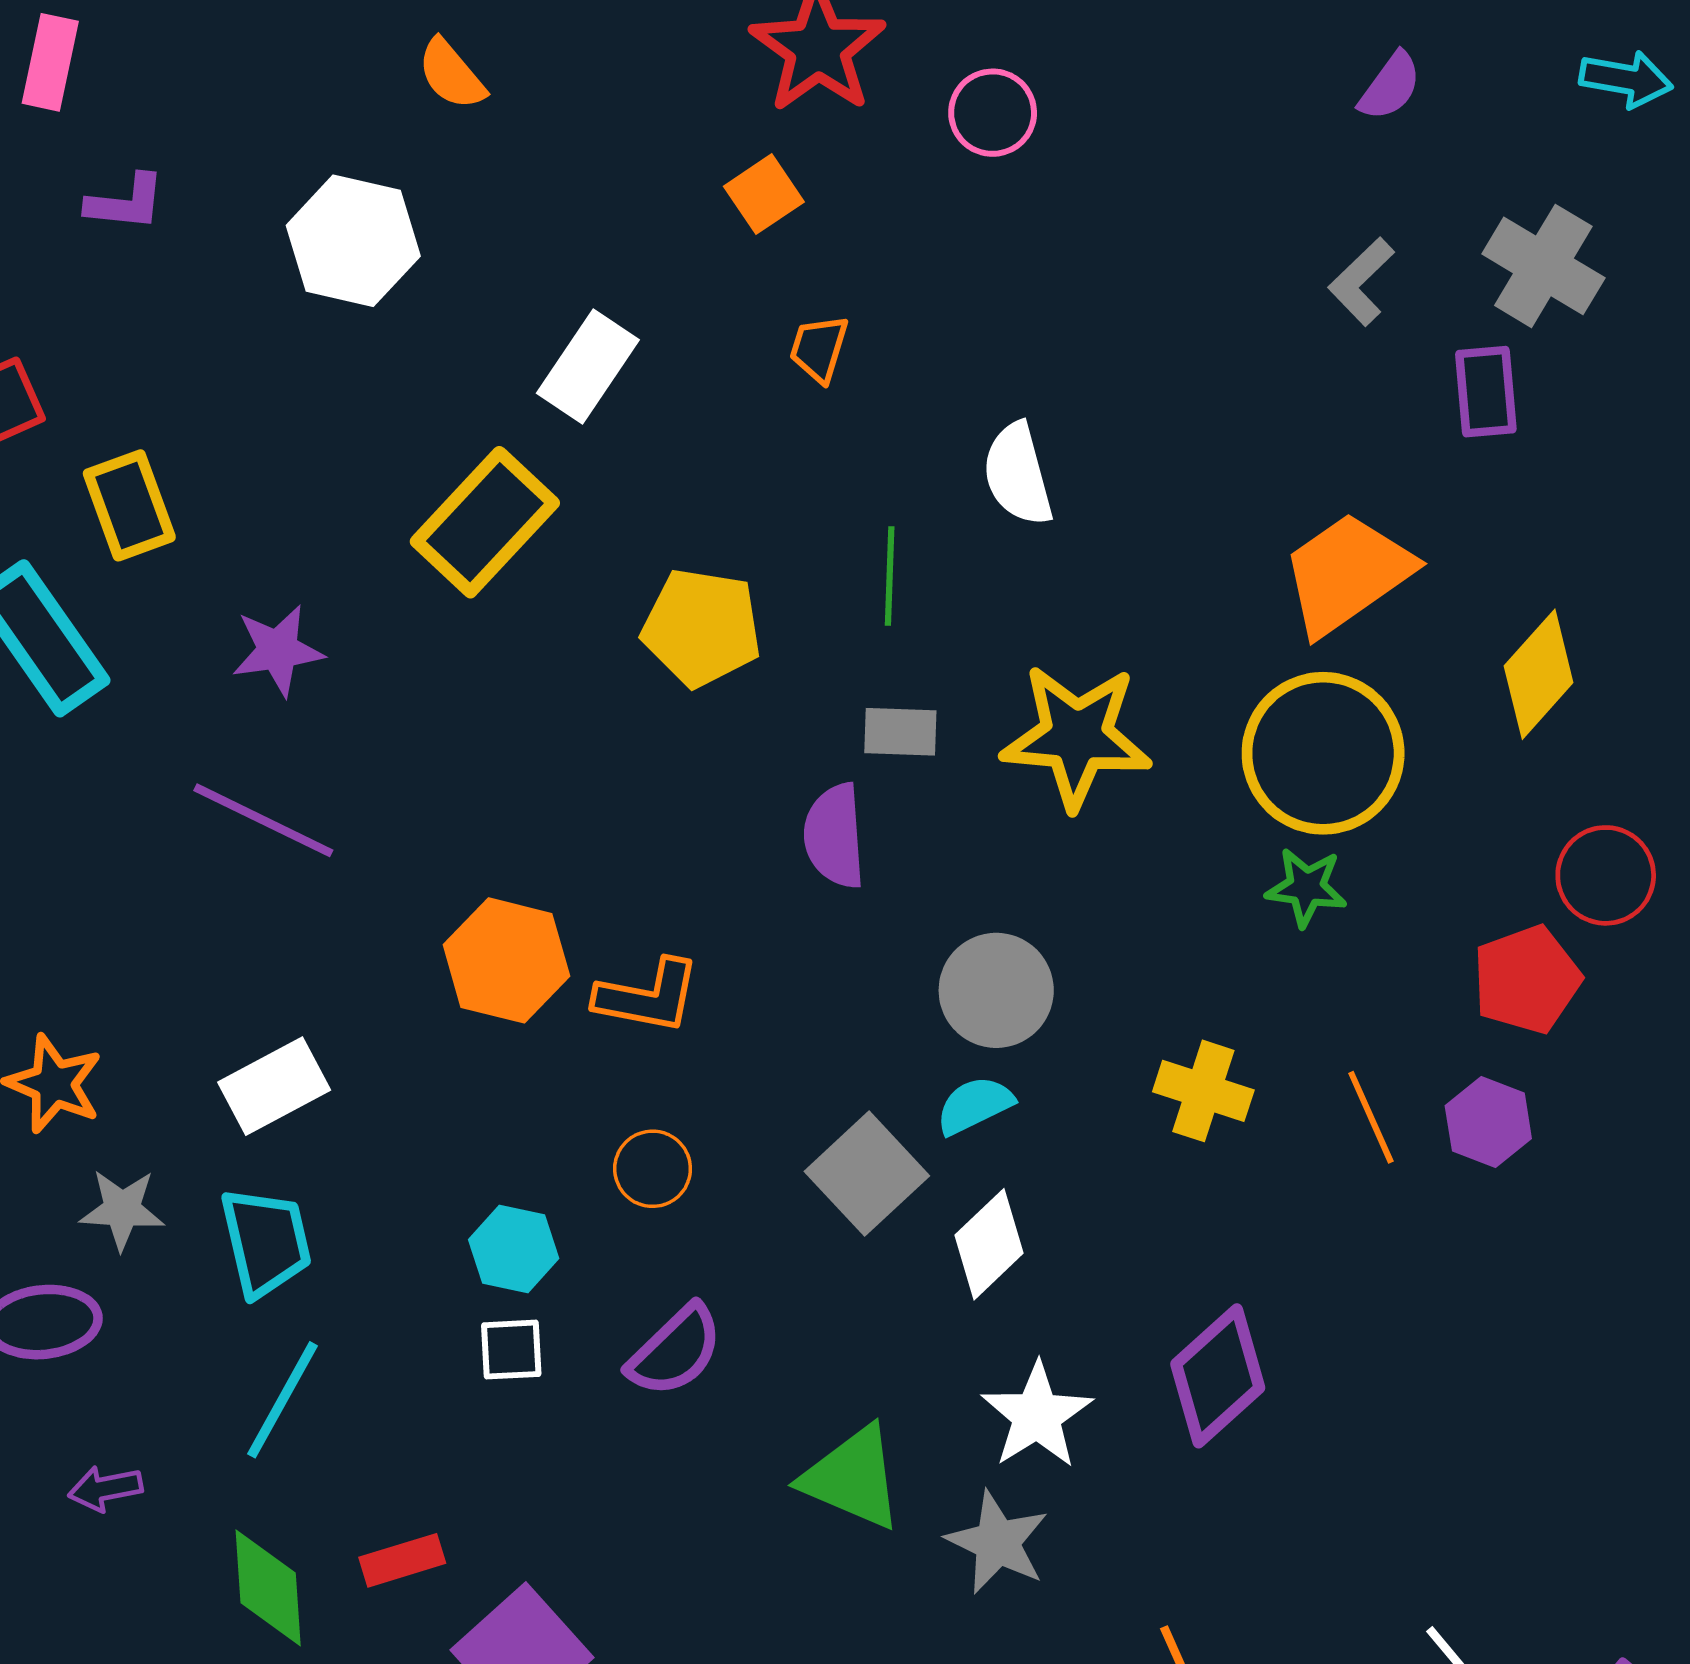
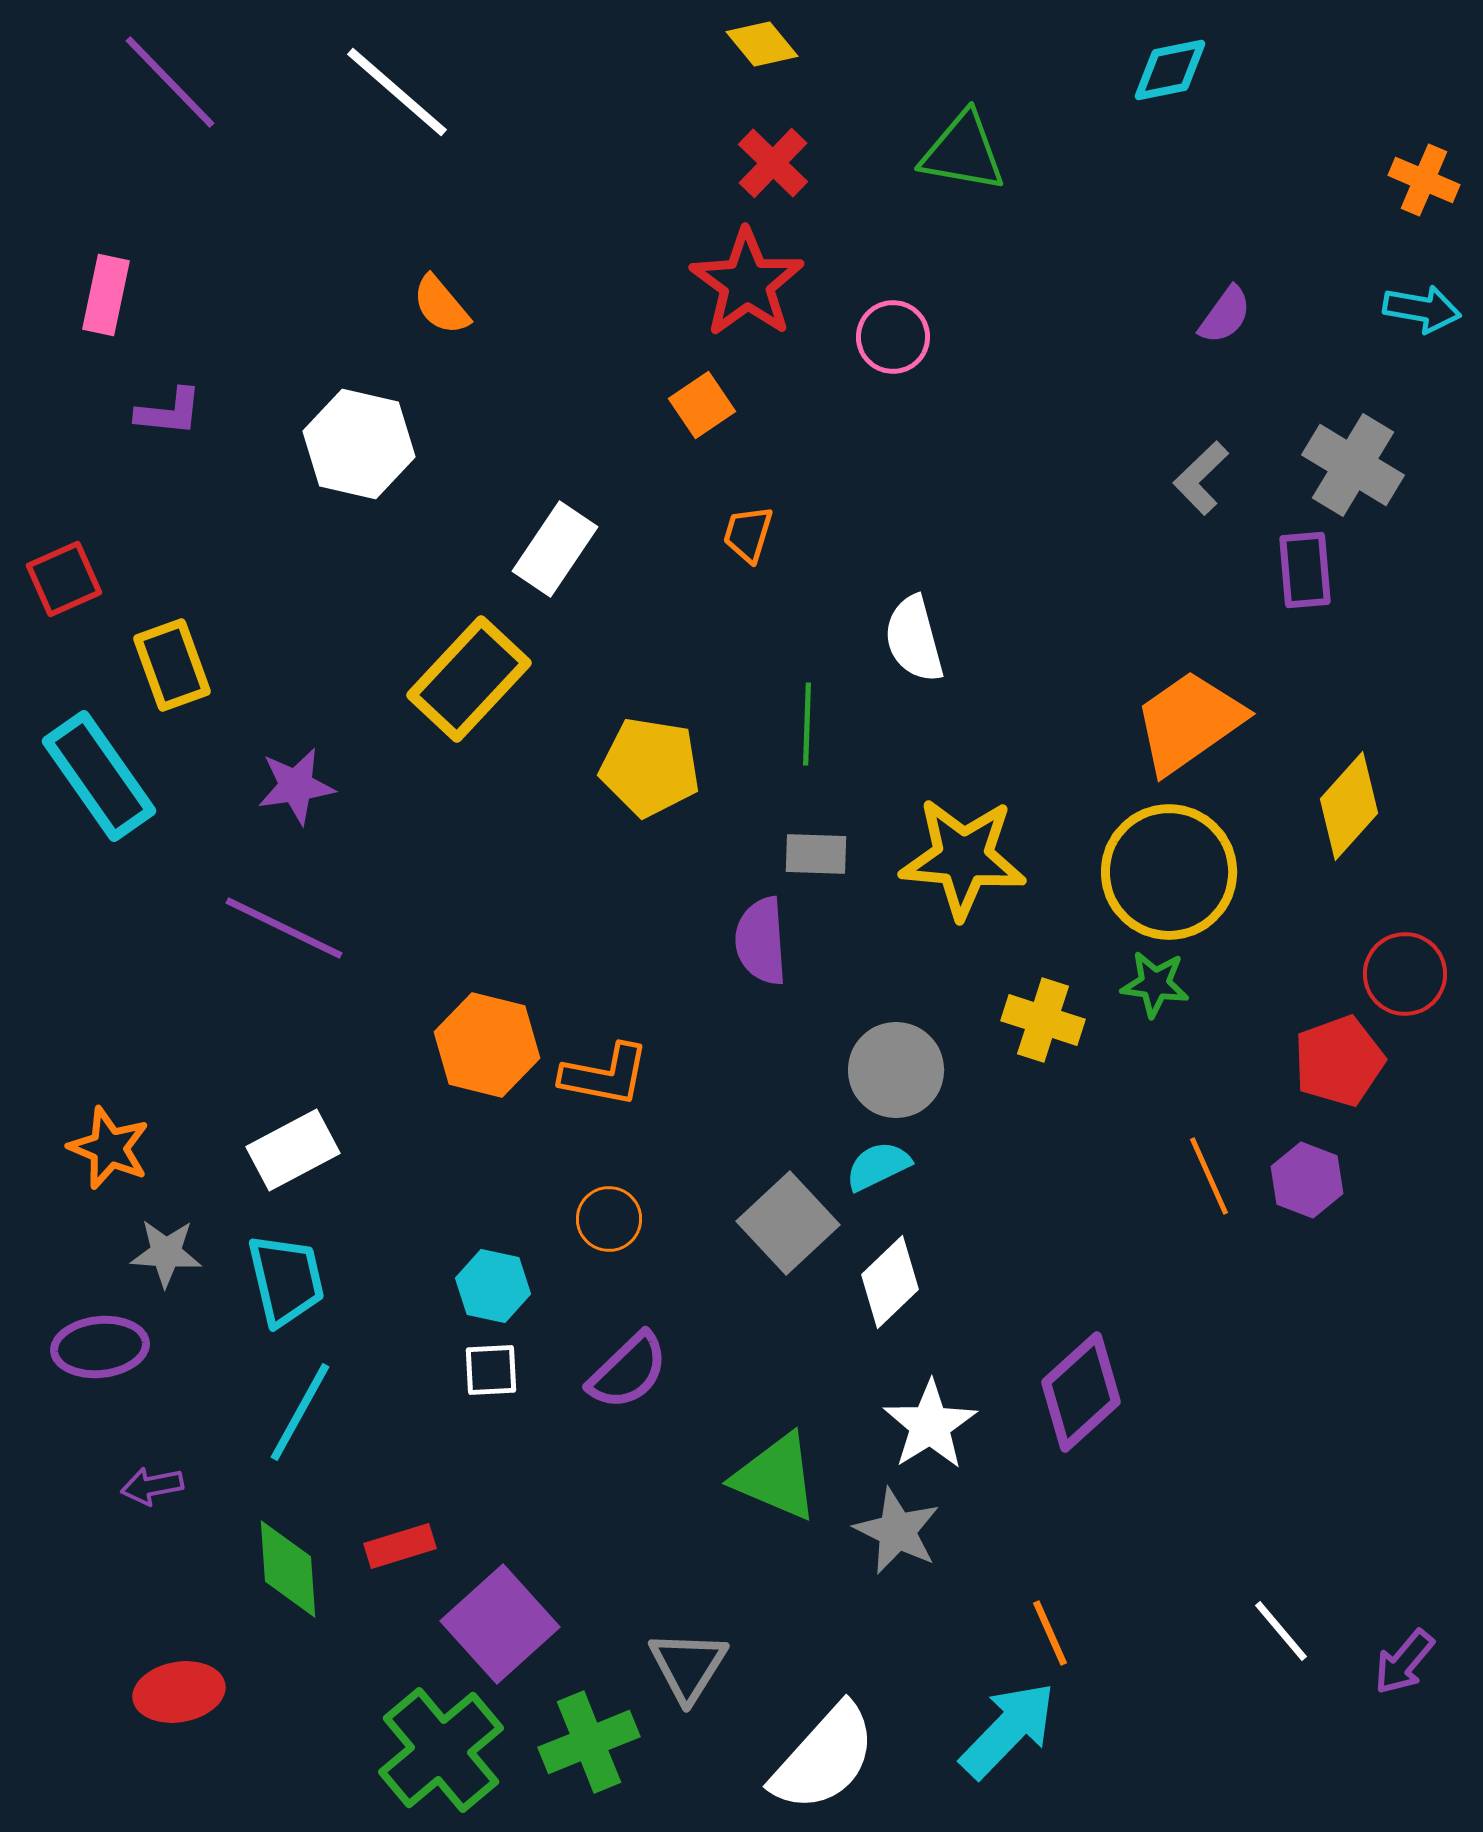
yellow cross: (1203, 1091) -> (1043, 1020), moved

